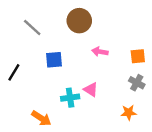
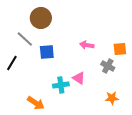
brown circle: (79, 21) -> (41, 18), moved
gray line: (32, 28) -> (25, 39), moved
gray cross: (137, 83) -> (108, 66), moved

